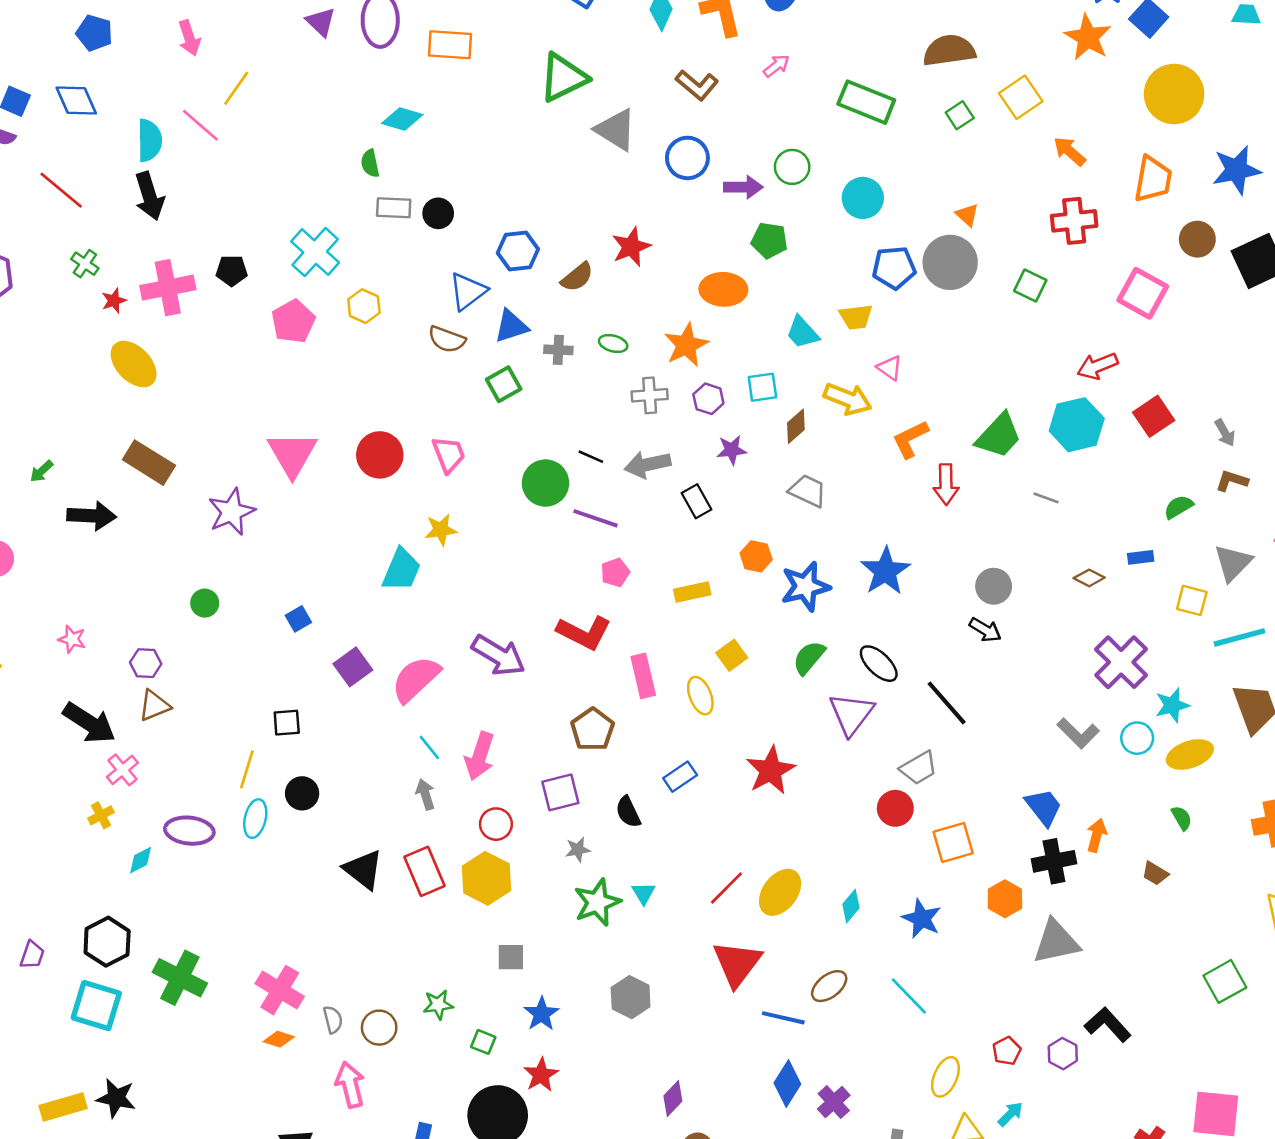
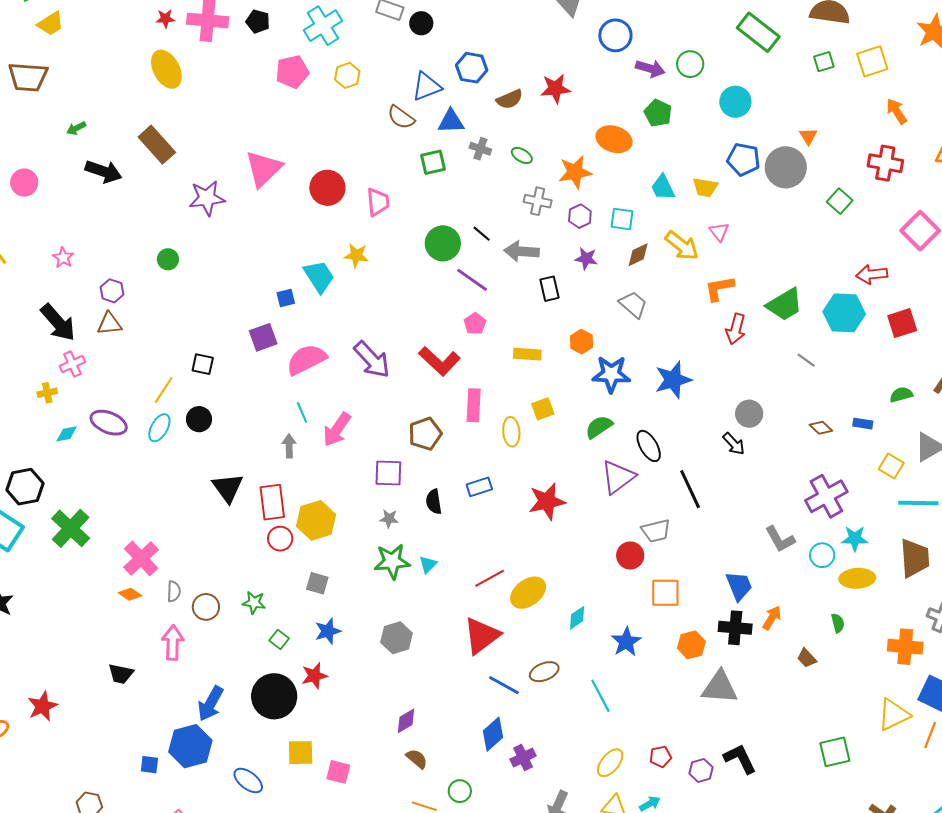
cyan trapezoid: (401, 570) -> (319, 276), turned -72
pink pentagon: (615, 572) -> (475, 324), turned -30
blue square: (298, 619) -> (286, 298), moved
red circle: (496, 824) -> (280, 539), moved

